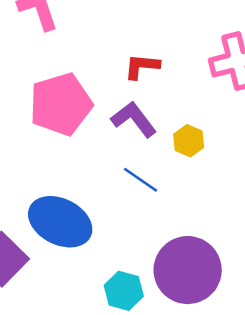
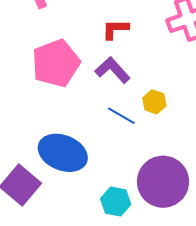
yellow hexagon: (189, 141) -> (154, 102), moved

